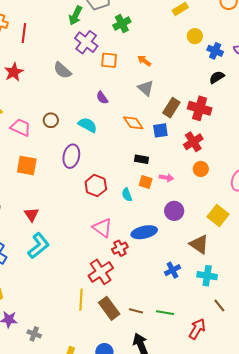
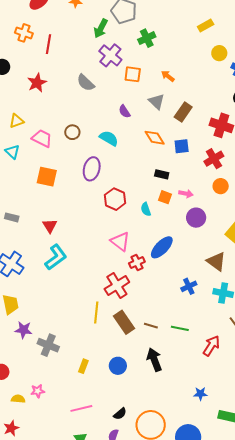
gray triangle: (146, 88) -> (157, 102), moved
brown rectangle: (171, 108) -> (183, 112), moved
purple circle: (174, 211) -> (196, 218), moved
blue ellipse: (144, 232) -> (162, 247), turned -35
gray cross: (34, 334) -> (48, 345), size x1.5

